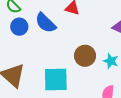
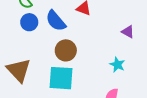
brown circle: (85, 56) -> (66, 50), moved

